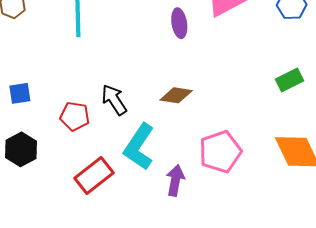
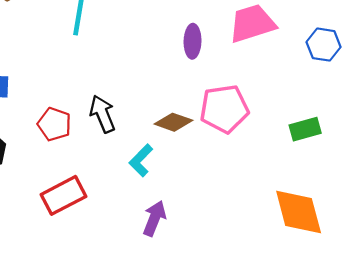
cyan L-shape: (139, 147) -> (141, 160), moved, size x0.6
pink pentagon: (220, 152) -> (224, 109), moved

